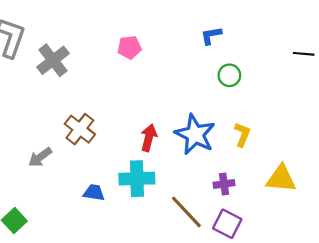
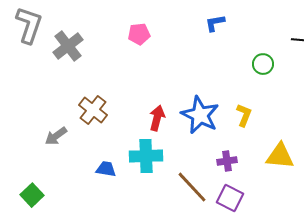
green circle: (229, 75) -> (263, 64), moved

